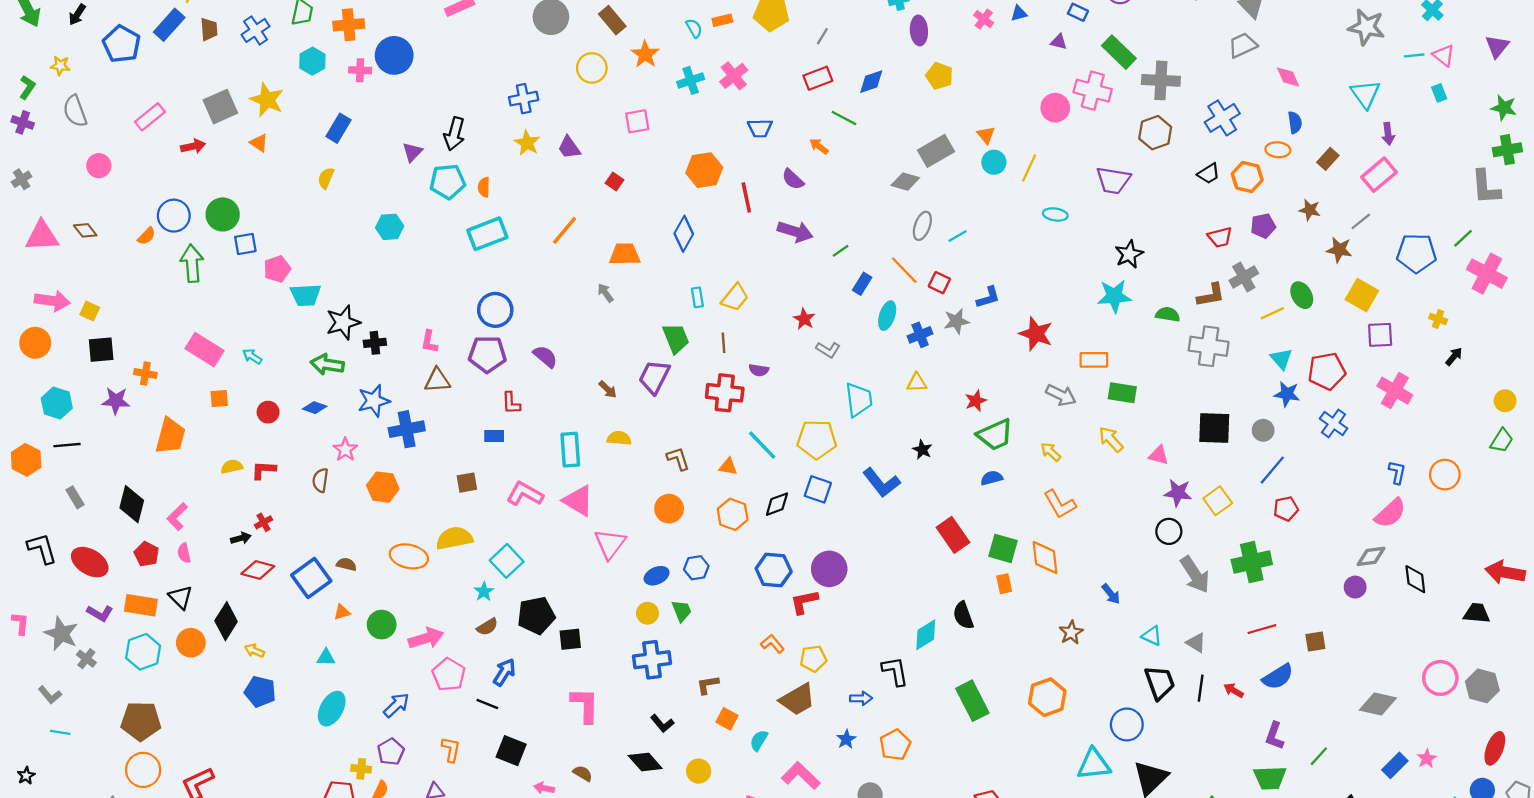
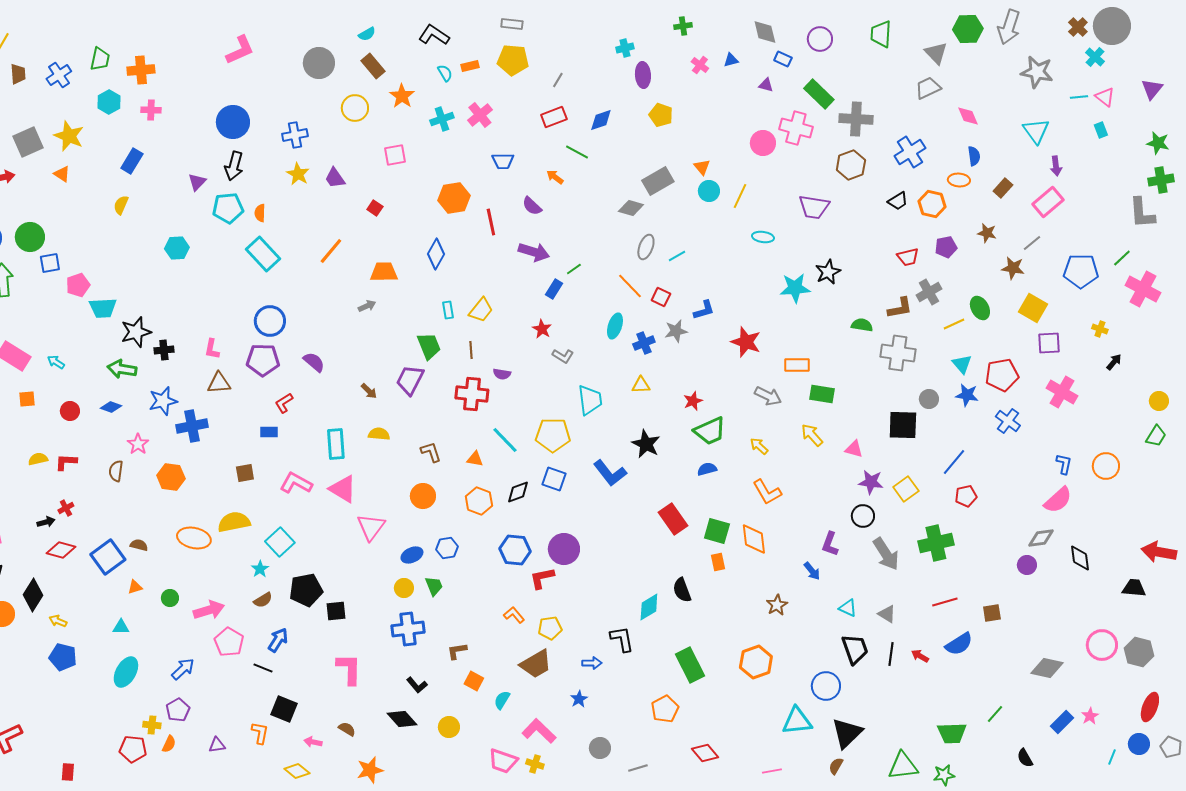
blue circle: (394, 55) -> (233, 122), moved
cyan rectangle: (487, 234) -> (263, 254), turned 68
blue rectangle: (862, 284) -> (554, 289), moved
gray arrow: (605, 293) -> (367, 306), turned 102
cyan star: (1114, 296) -> (795, 288), moved
red L-shape: (511, 403) -> (284, 403), turned 60
gray circle: (1263, 430) -> (929, 399), moved
black star: (922, 450) -> (646, 444), size x1.6
green circle: (382, 625) -> (170, 598), size x0.7
purple L-shape: (1274, 736) -> (830, 544), moved
orange pentagon: (895, 745) -> (665, 709), moved
orange L-shape: (451, 749) -> (260, 733), moved

